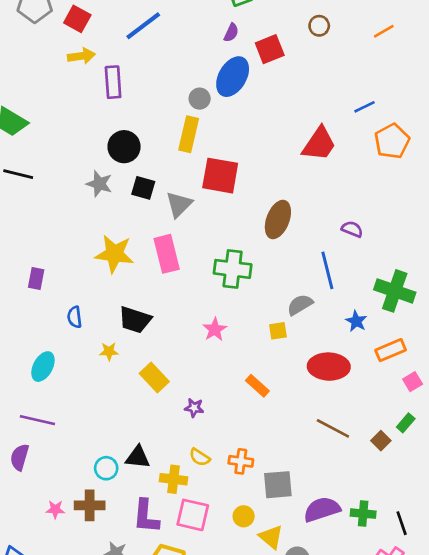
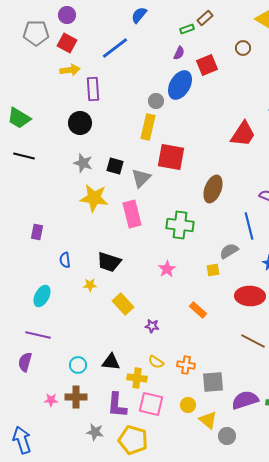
black circle: (124, 147) -> (80, 123), moved
yellow star: (114, 254) -> (94, 198), moved
cyan circle: (106, 468) -> (78, 365), moved

